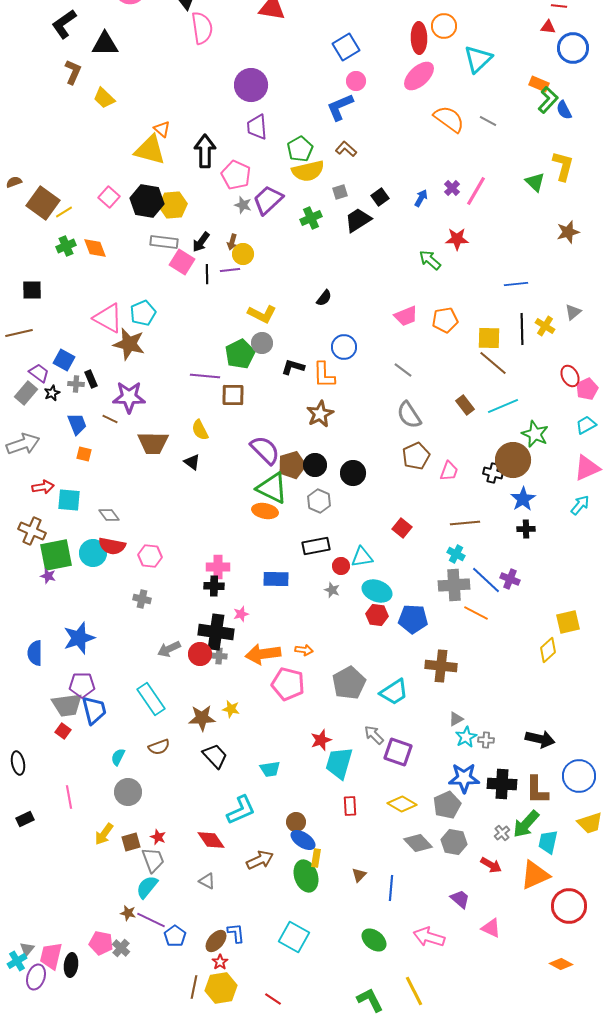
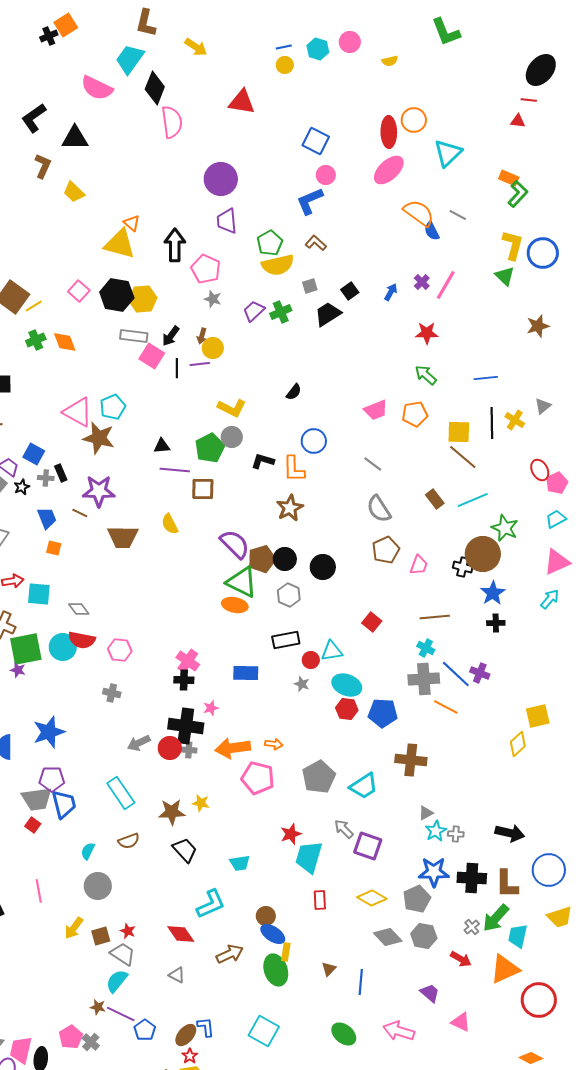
blue square: (346, 47) -> (316, 141), turned -32
blue circle: (573, 48) -> (543, 253), moved
blue semicircle: (564, 110) -> (432, 231), moved
yellow L-shape: (563, 166) -> (513, 245), moved
purple trapezoid: (268, 200) -> (254, 311), moved, size x0.7
green arrow: (430, 260) -> (426, 375), moved
black triangle: (192, 462) -> (162, 446), moved, turned -42
pink cross: (218, 567) -> (188, 661), turned 35
gray trapezoid: (153, 860) -> (123, 954), turned -36
pink pentagon: (101, 943) -> (71, 1037), turned 30

